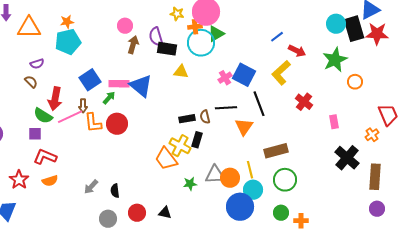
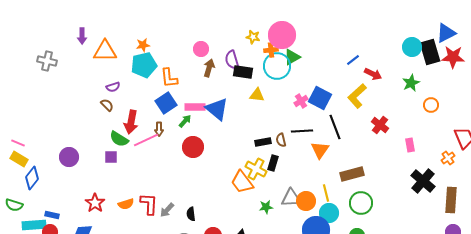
green star: (335, 60) -> (411, 83), size x0.7
orange L-shape: (93, 123) -> (169, 78), moved
red L-shape: (45, 157) -> (149, 204), moved, turned 70

